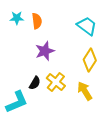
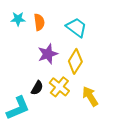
cyan trapezoid: (87, 26) -> (76, 27), moved
yellow diamond: (90, 60) -> (75, 61), moved

